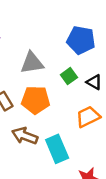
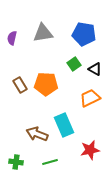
gray triangle: (32, 63) -> (43, 33), moved
brown arrow: (25, 136) -> (37, 134), moved

